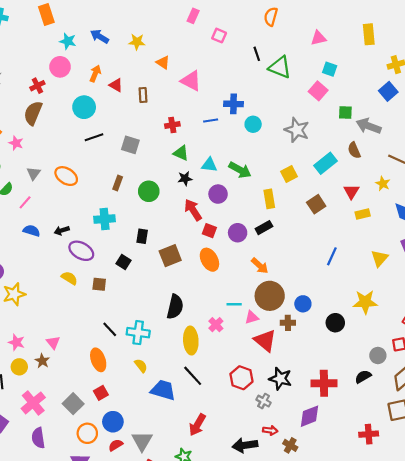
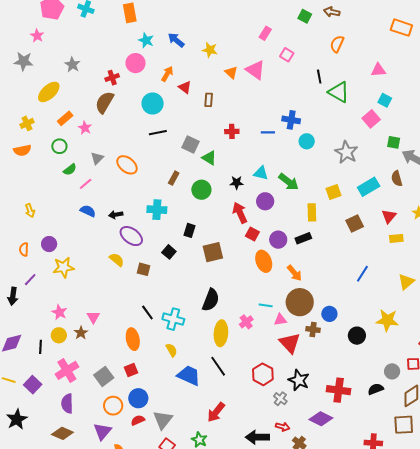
pink triangle: (191, 81) -> (255, 70), moved
green triangle: (181, 153) -> (209, 158), moved
orange ellipse: (209, 260) -> (264, 261), moved
purple diamond: (309, 416) -> (321, 419), turned 40

